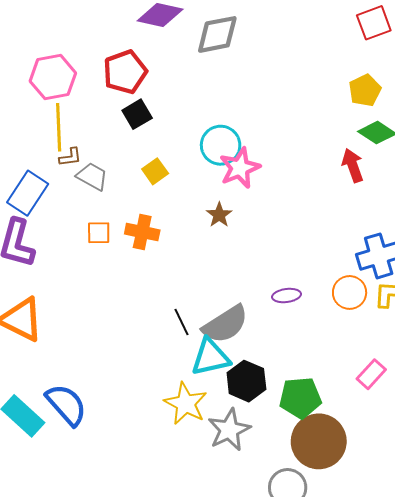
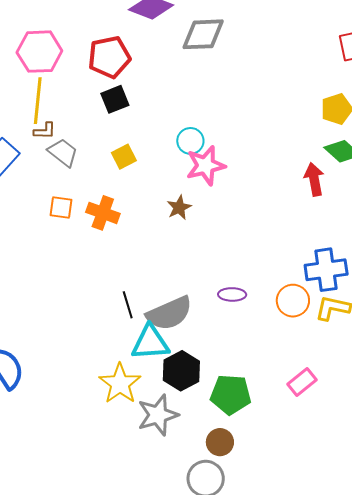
cyan circle: (221, 145) -> (190, 141), size x0.7
brown circle: (319, 441) -> (220, 442), moved, size x0.5

